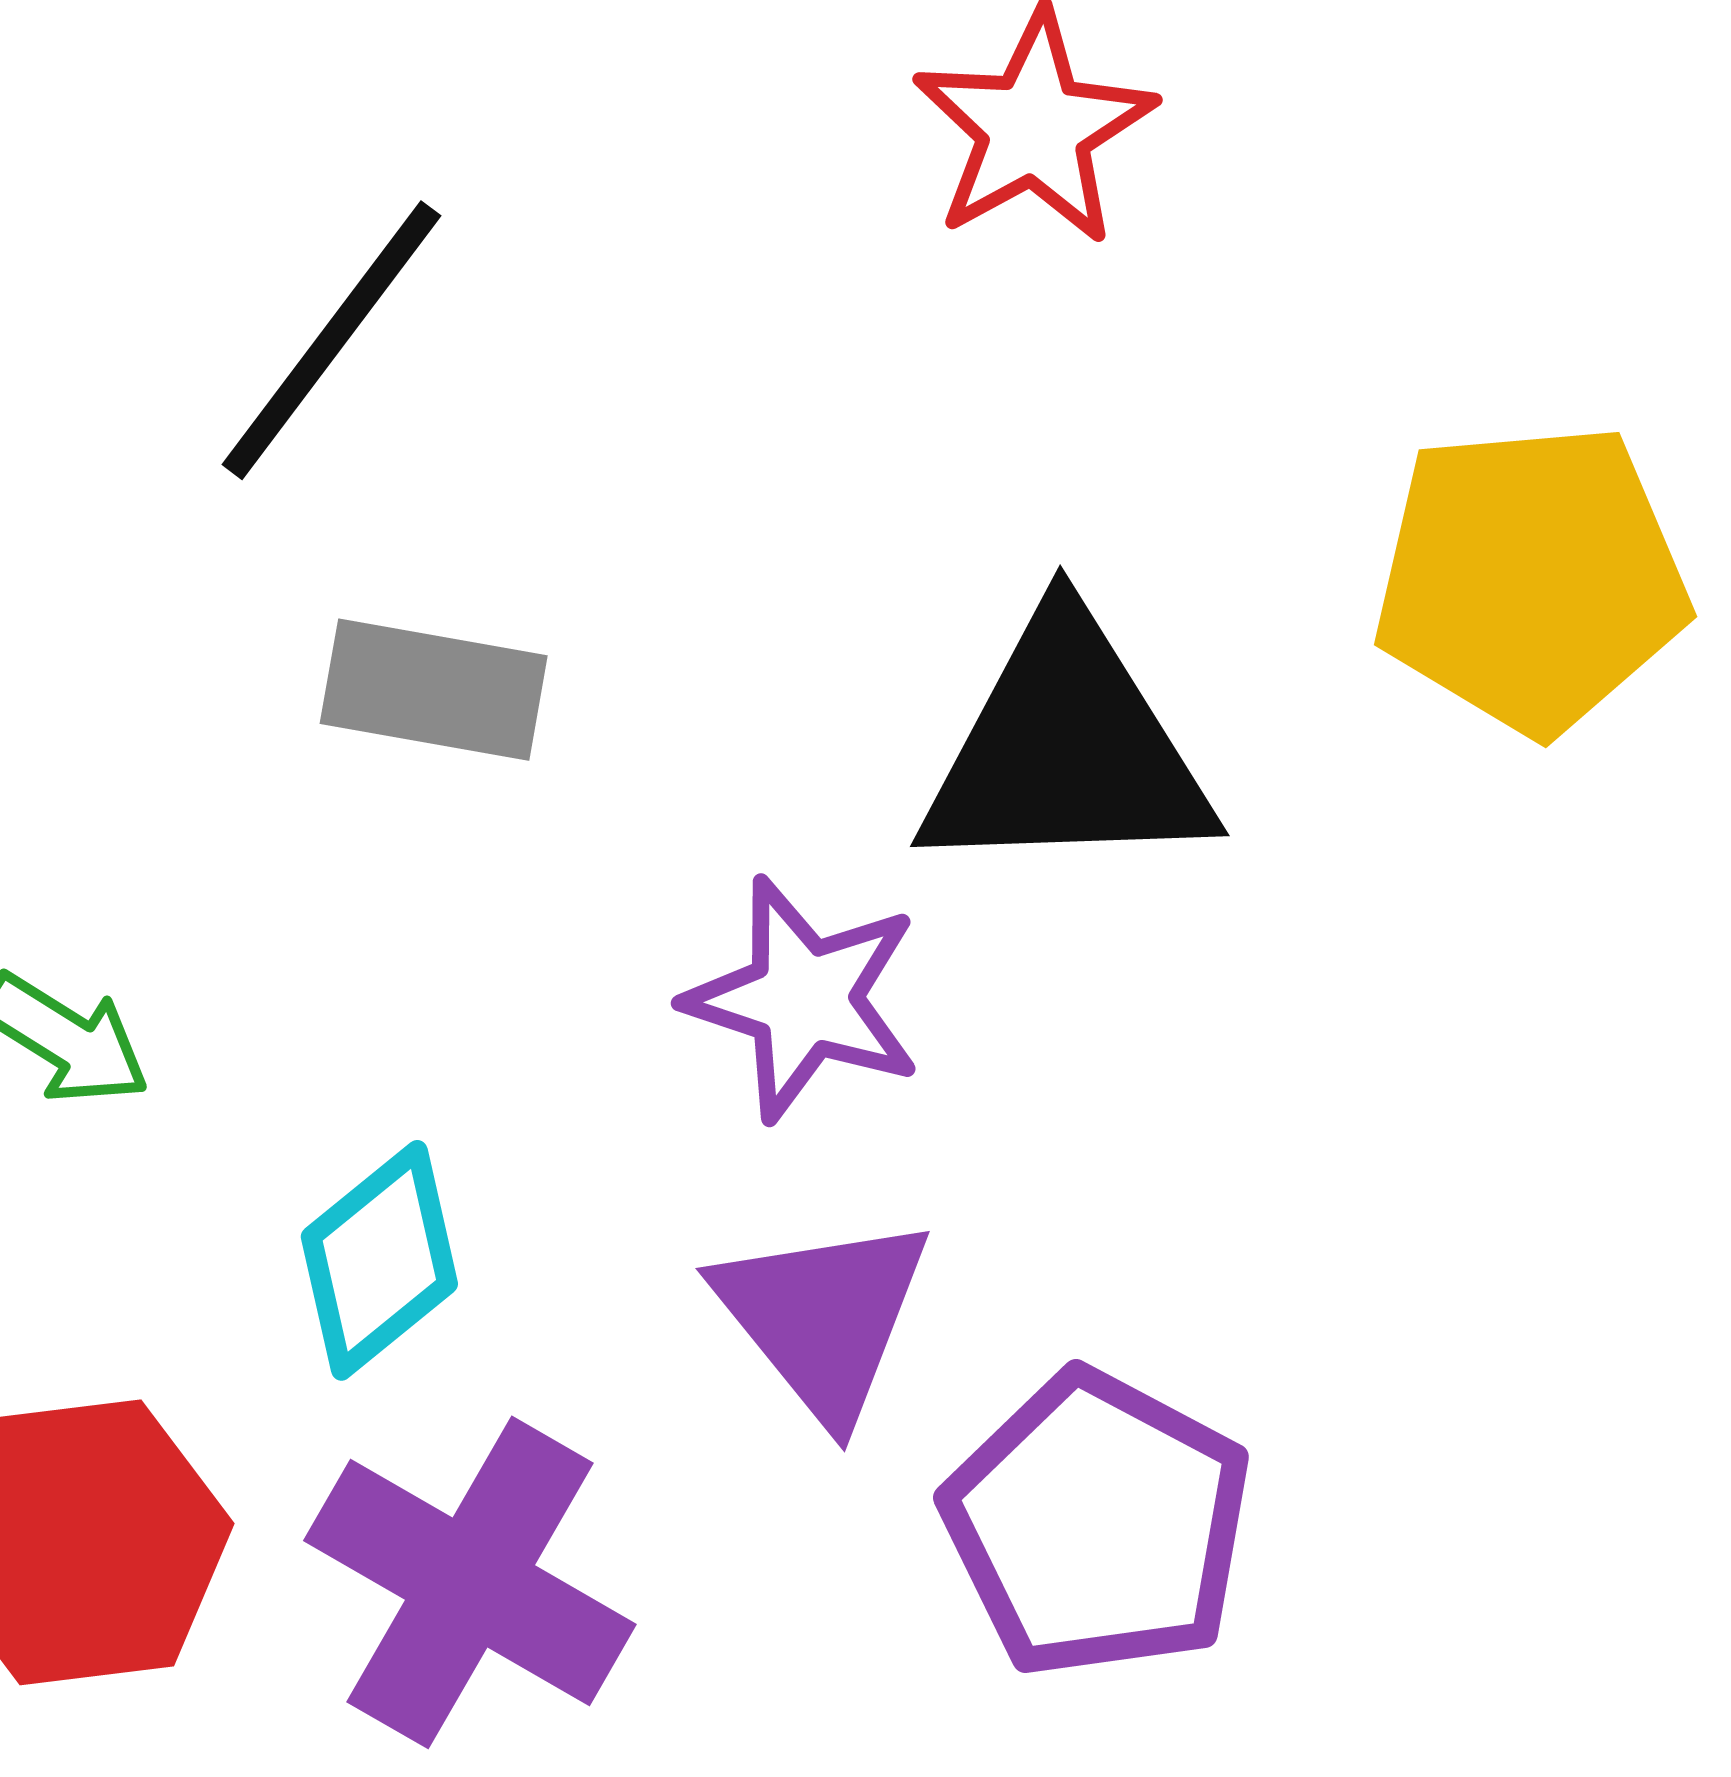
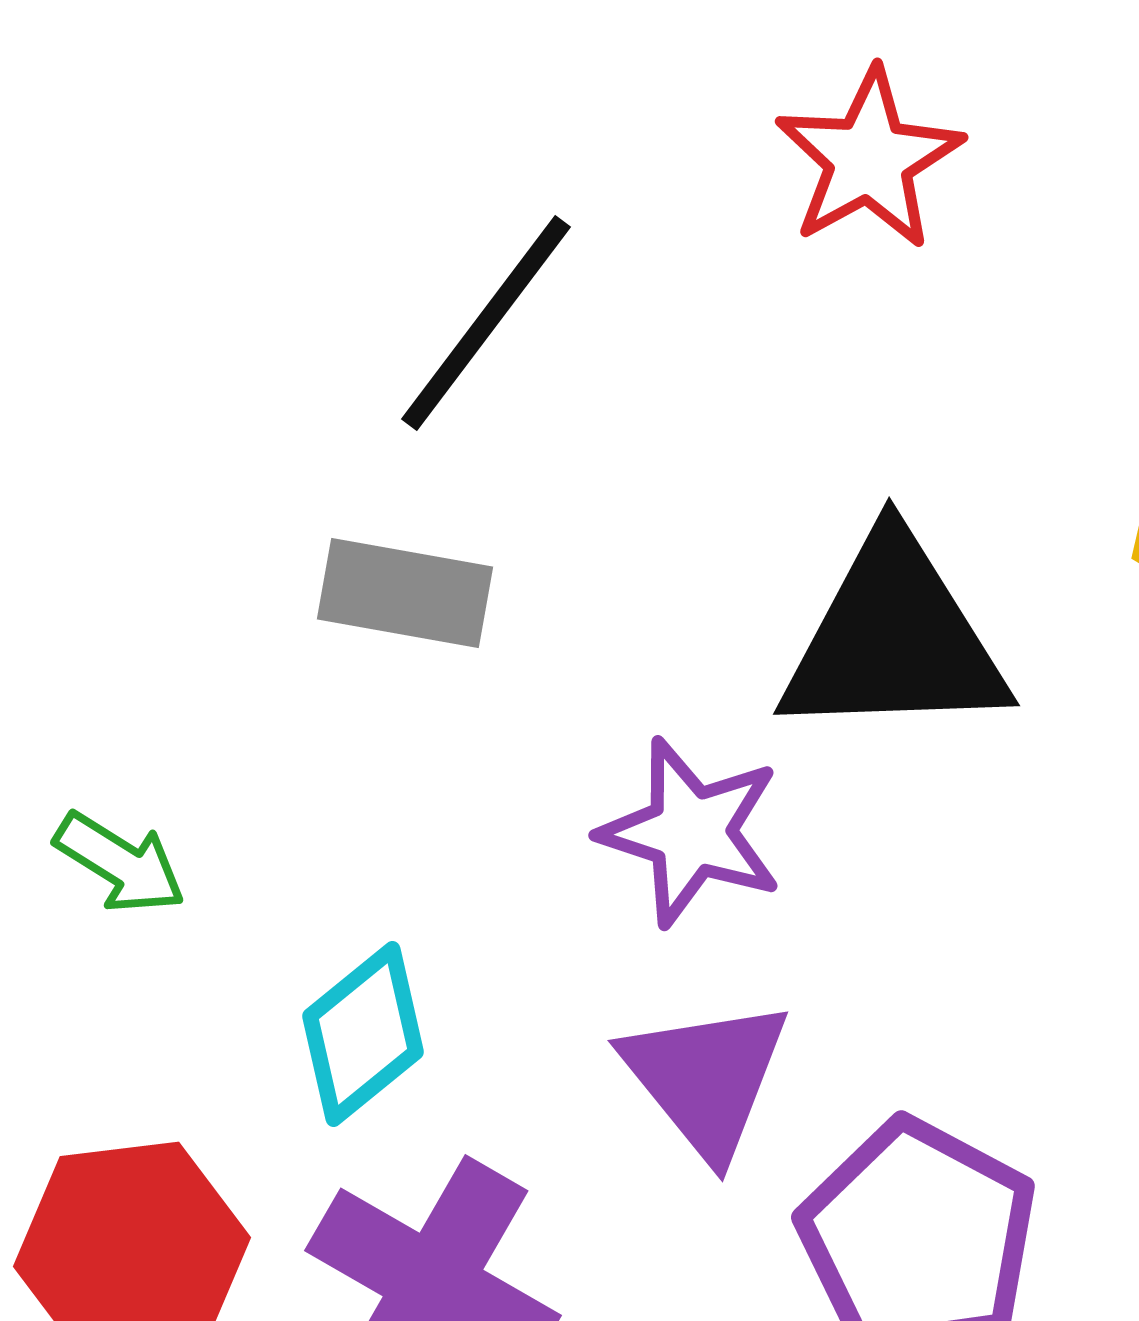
black line: (332, 340) -> (486, 323), moved

